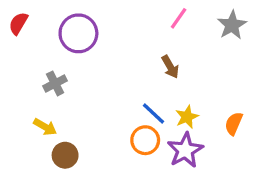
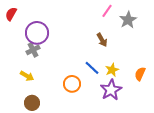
gray star: (232, 25) -> (128, 20), moved
purple circle: (78, 33) -> (37, 33), moved
orange circle: (145, 140) -> (72, 84), moved
brown circle: (65, 155) -> (32, 103), moved

